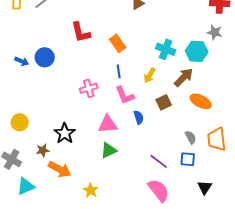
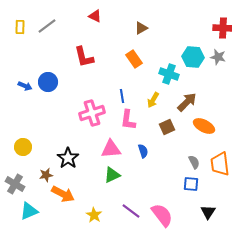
orange rectangle: (118, 43) -> (134, 59), moved
cyan hexagon: (197, 51) -> (193, 57), moved
pink cross: (89, 88) -> (92, 113), size x1.4
pink L-shape: (125, 95) -> (128, 120), turned 30
blue semicircle: (139, 117) -> (143, 151), moved
purple line: (159, 161) -> (131, 211), moved

